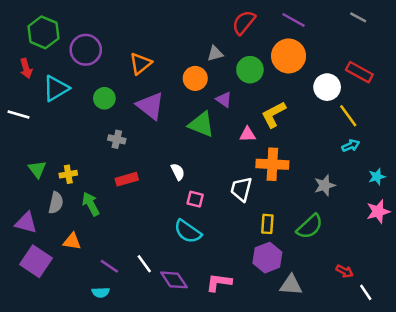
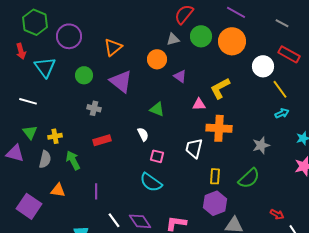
gray line: (358, 17) -> (282, 23), moved
red semicircle: (244, 22) -> (184, 14), moved
green circle: (250, 70) -> (201, 36), moved
cyan triangle: (56, 88) -> (45, 67), turned -35
white line: (19, 114) -> (28, 101), moved
green triangle: (201, 124) -> (157, 109), moved, size x0.7
purple triangle: (26, 223) -> (15, 153), moved
white line: (144, 264) -> (114, 220), moved
purple line: (109, 266) -> (96, 191), moved, turned 56

